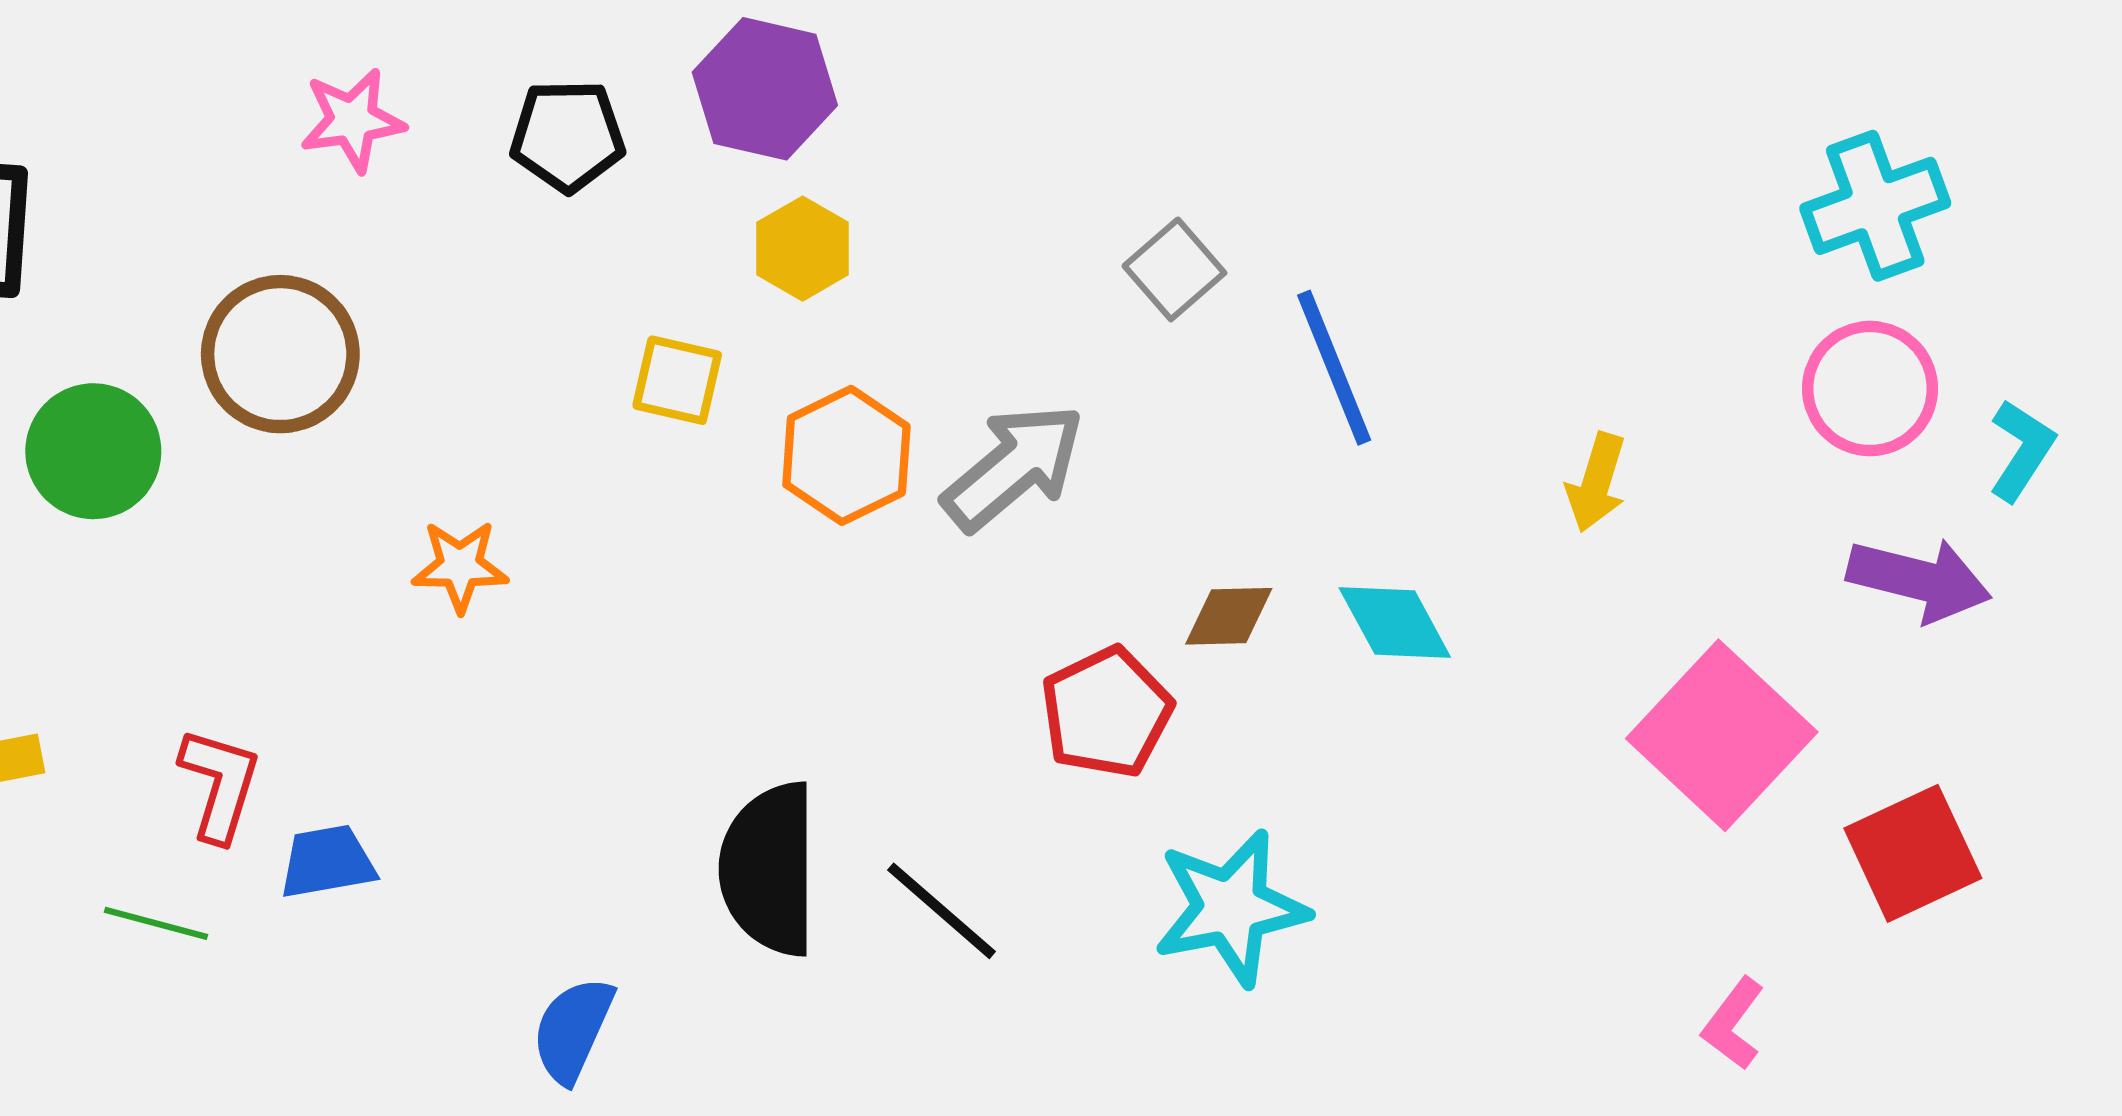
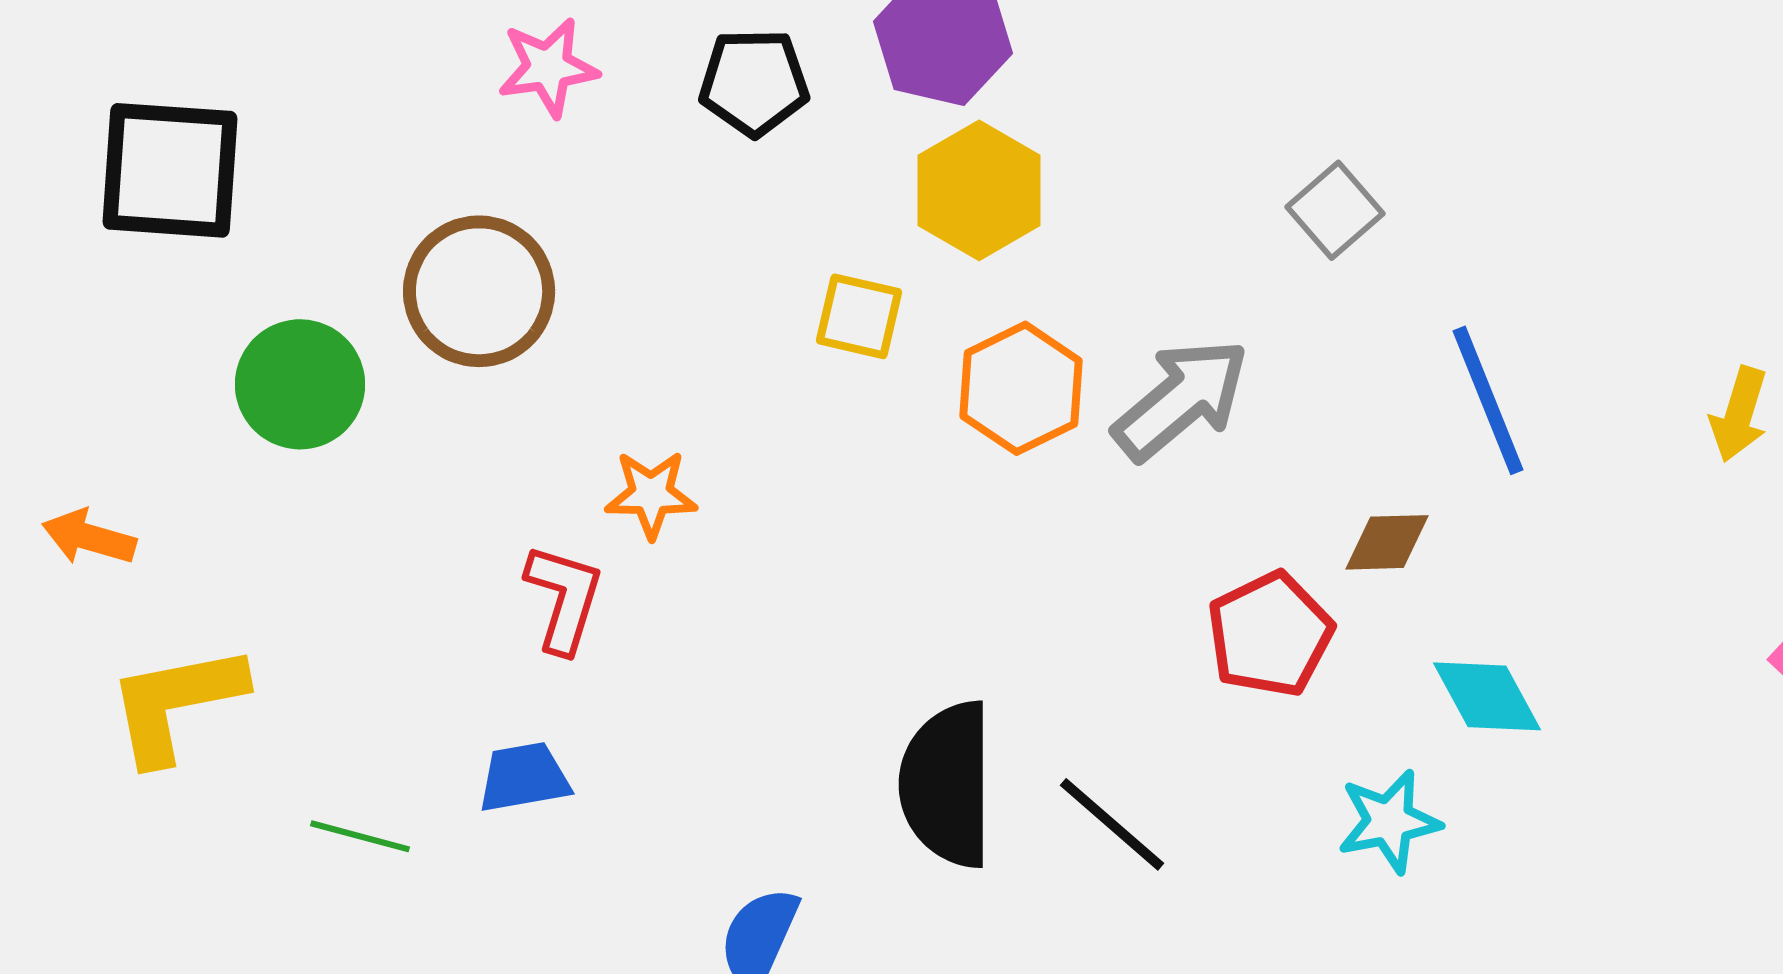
yellow hexagon: (803, 249) -> (979, 190), size x1.4
blue line: (1334, 368) -> (1488, 400), moved
cyan diamond: (1395, 623) -> (1487, 696), moved
red L-shape: (220, 784) -> (564, 598), moved
cyan star: (1231, 908) -> (1389, 821), size x0.7

